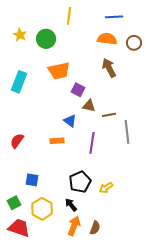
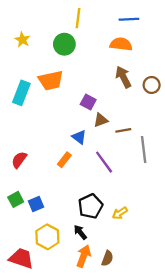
green circle: (46, 39) -> (64, 44), moved
brown circle: (134, 43) -> (152, 85), moved
orange trapezoid: (59, 71) -> (51, 80), moved
brown triangle: (89, 106) -> (101, 120), turned -32
orange rectangle: (57, 141) -> (64, 160), turned -48
purple line: (92, 143) -> (104, 162), turned -45
blue square: (32, 180) -> (36, 204), turned -32
green square: (14, 203) -> (16, 199), moved

